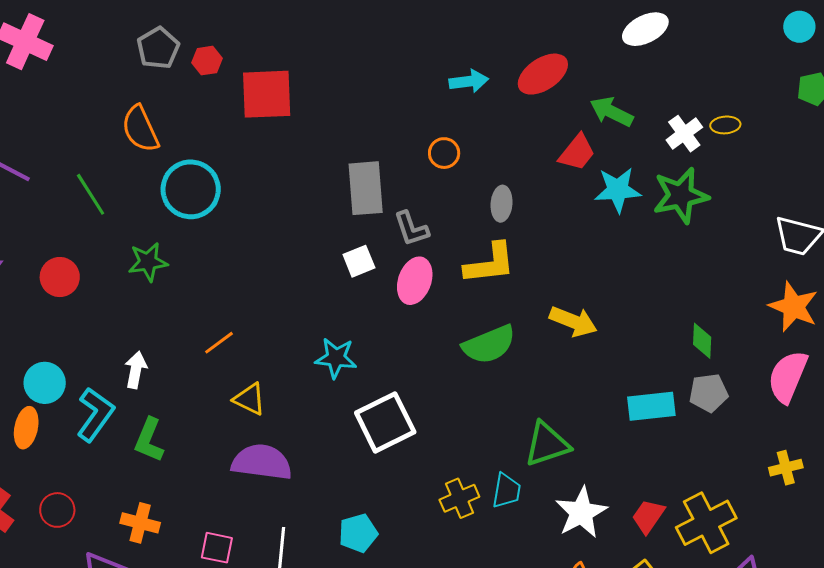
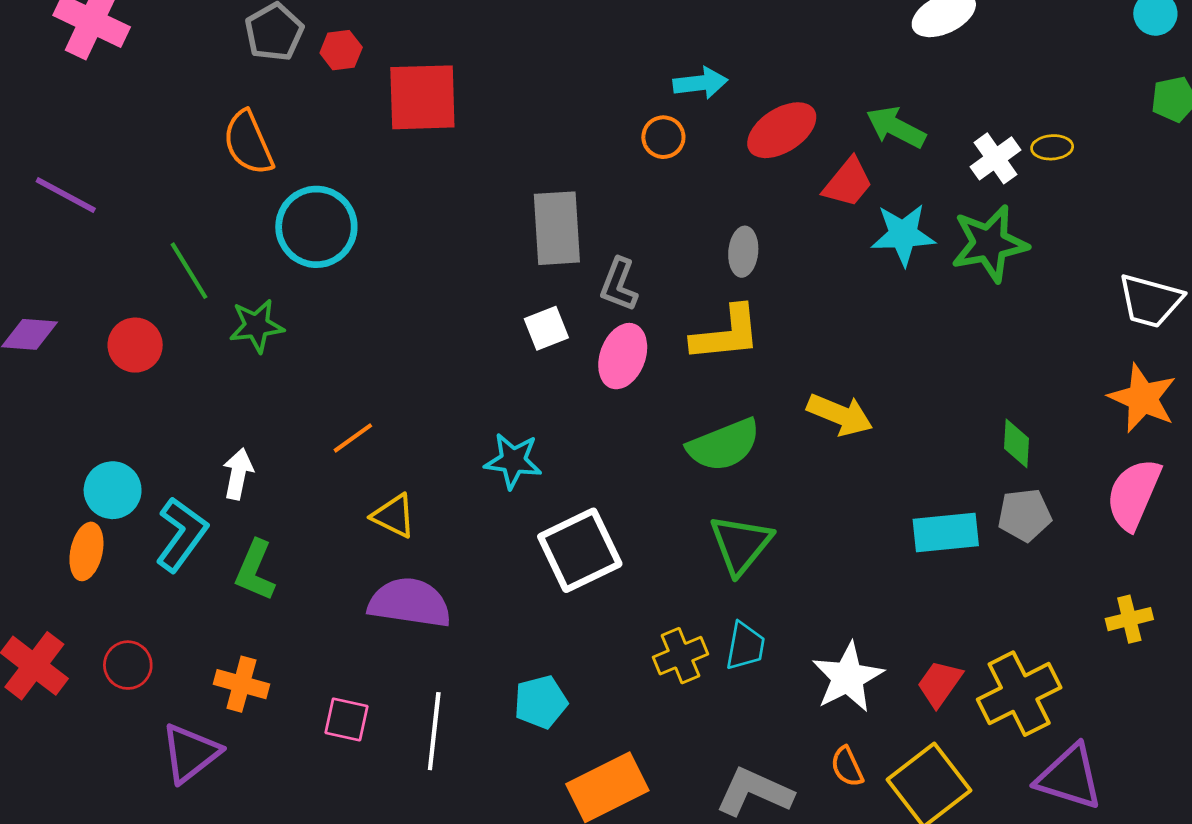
red ellipse: (543, 74) -> (782, 130), moved
orange circle: (444, 153) -> (663, 137), moved
green line: (91, 194) -> (189, 271), moved
gray L-shape: (411, 229) -> (619, 285), turned 39
green triangle: (547, 444) -> (741, 544), moved, turned -33

